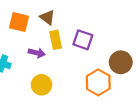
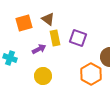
orange square: (19, 22) -> (24, 23), turned -30
purple arrow: (37, 53) -> (39, 49), turned -40

